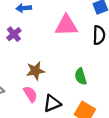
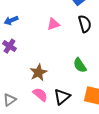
pink triangle: (66, 25) -> (53, 24), size x0.6

